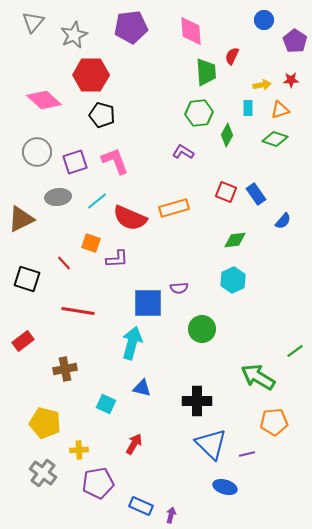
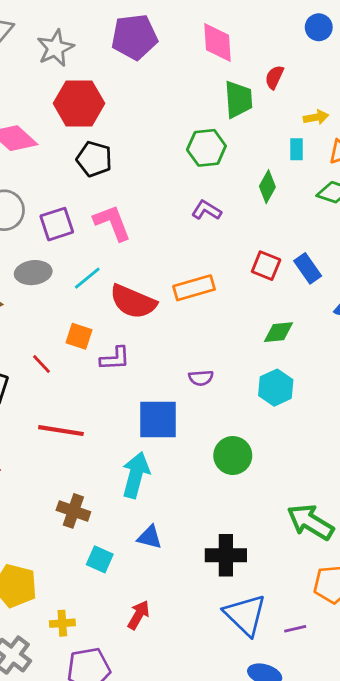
green hexagon: (199, 113) -> (206, 148), moved
purple semicircle: (179, 288) -> (201, 378), moved
brown cross: (65, 369) -> (73, 511), moved, turned 30

